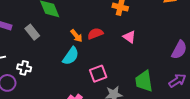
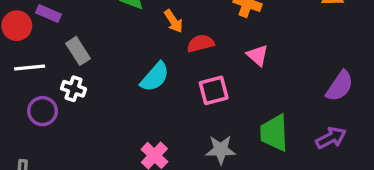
gray rectangle: (32, 32) -> (78, 51), moved
orange arrow: (76, 36) -> (174, 21), moved
pink square: (98, 74) -> (214, 90), moved

